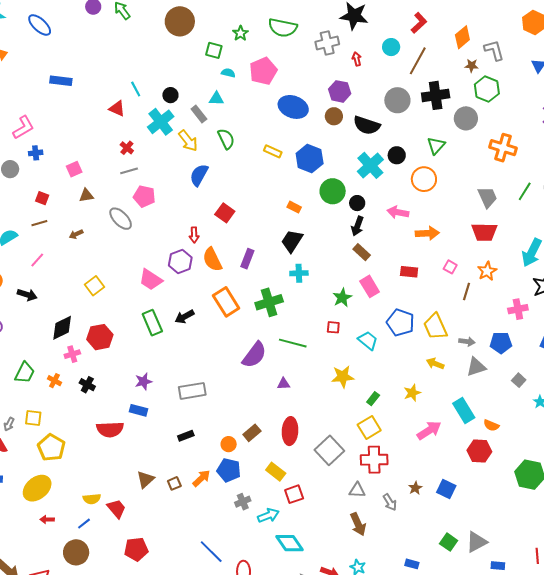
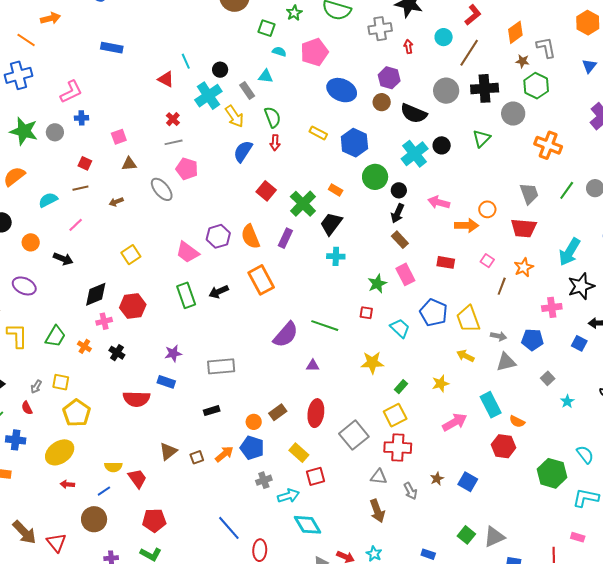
orange circle: (424, 179) -> (487, 209), moved, size x0.7
red arrow: (194, 235) -> (275, 143), moved
green cross: (269, 302) -> (303, 204), moved, turned -32

